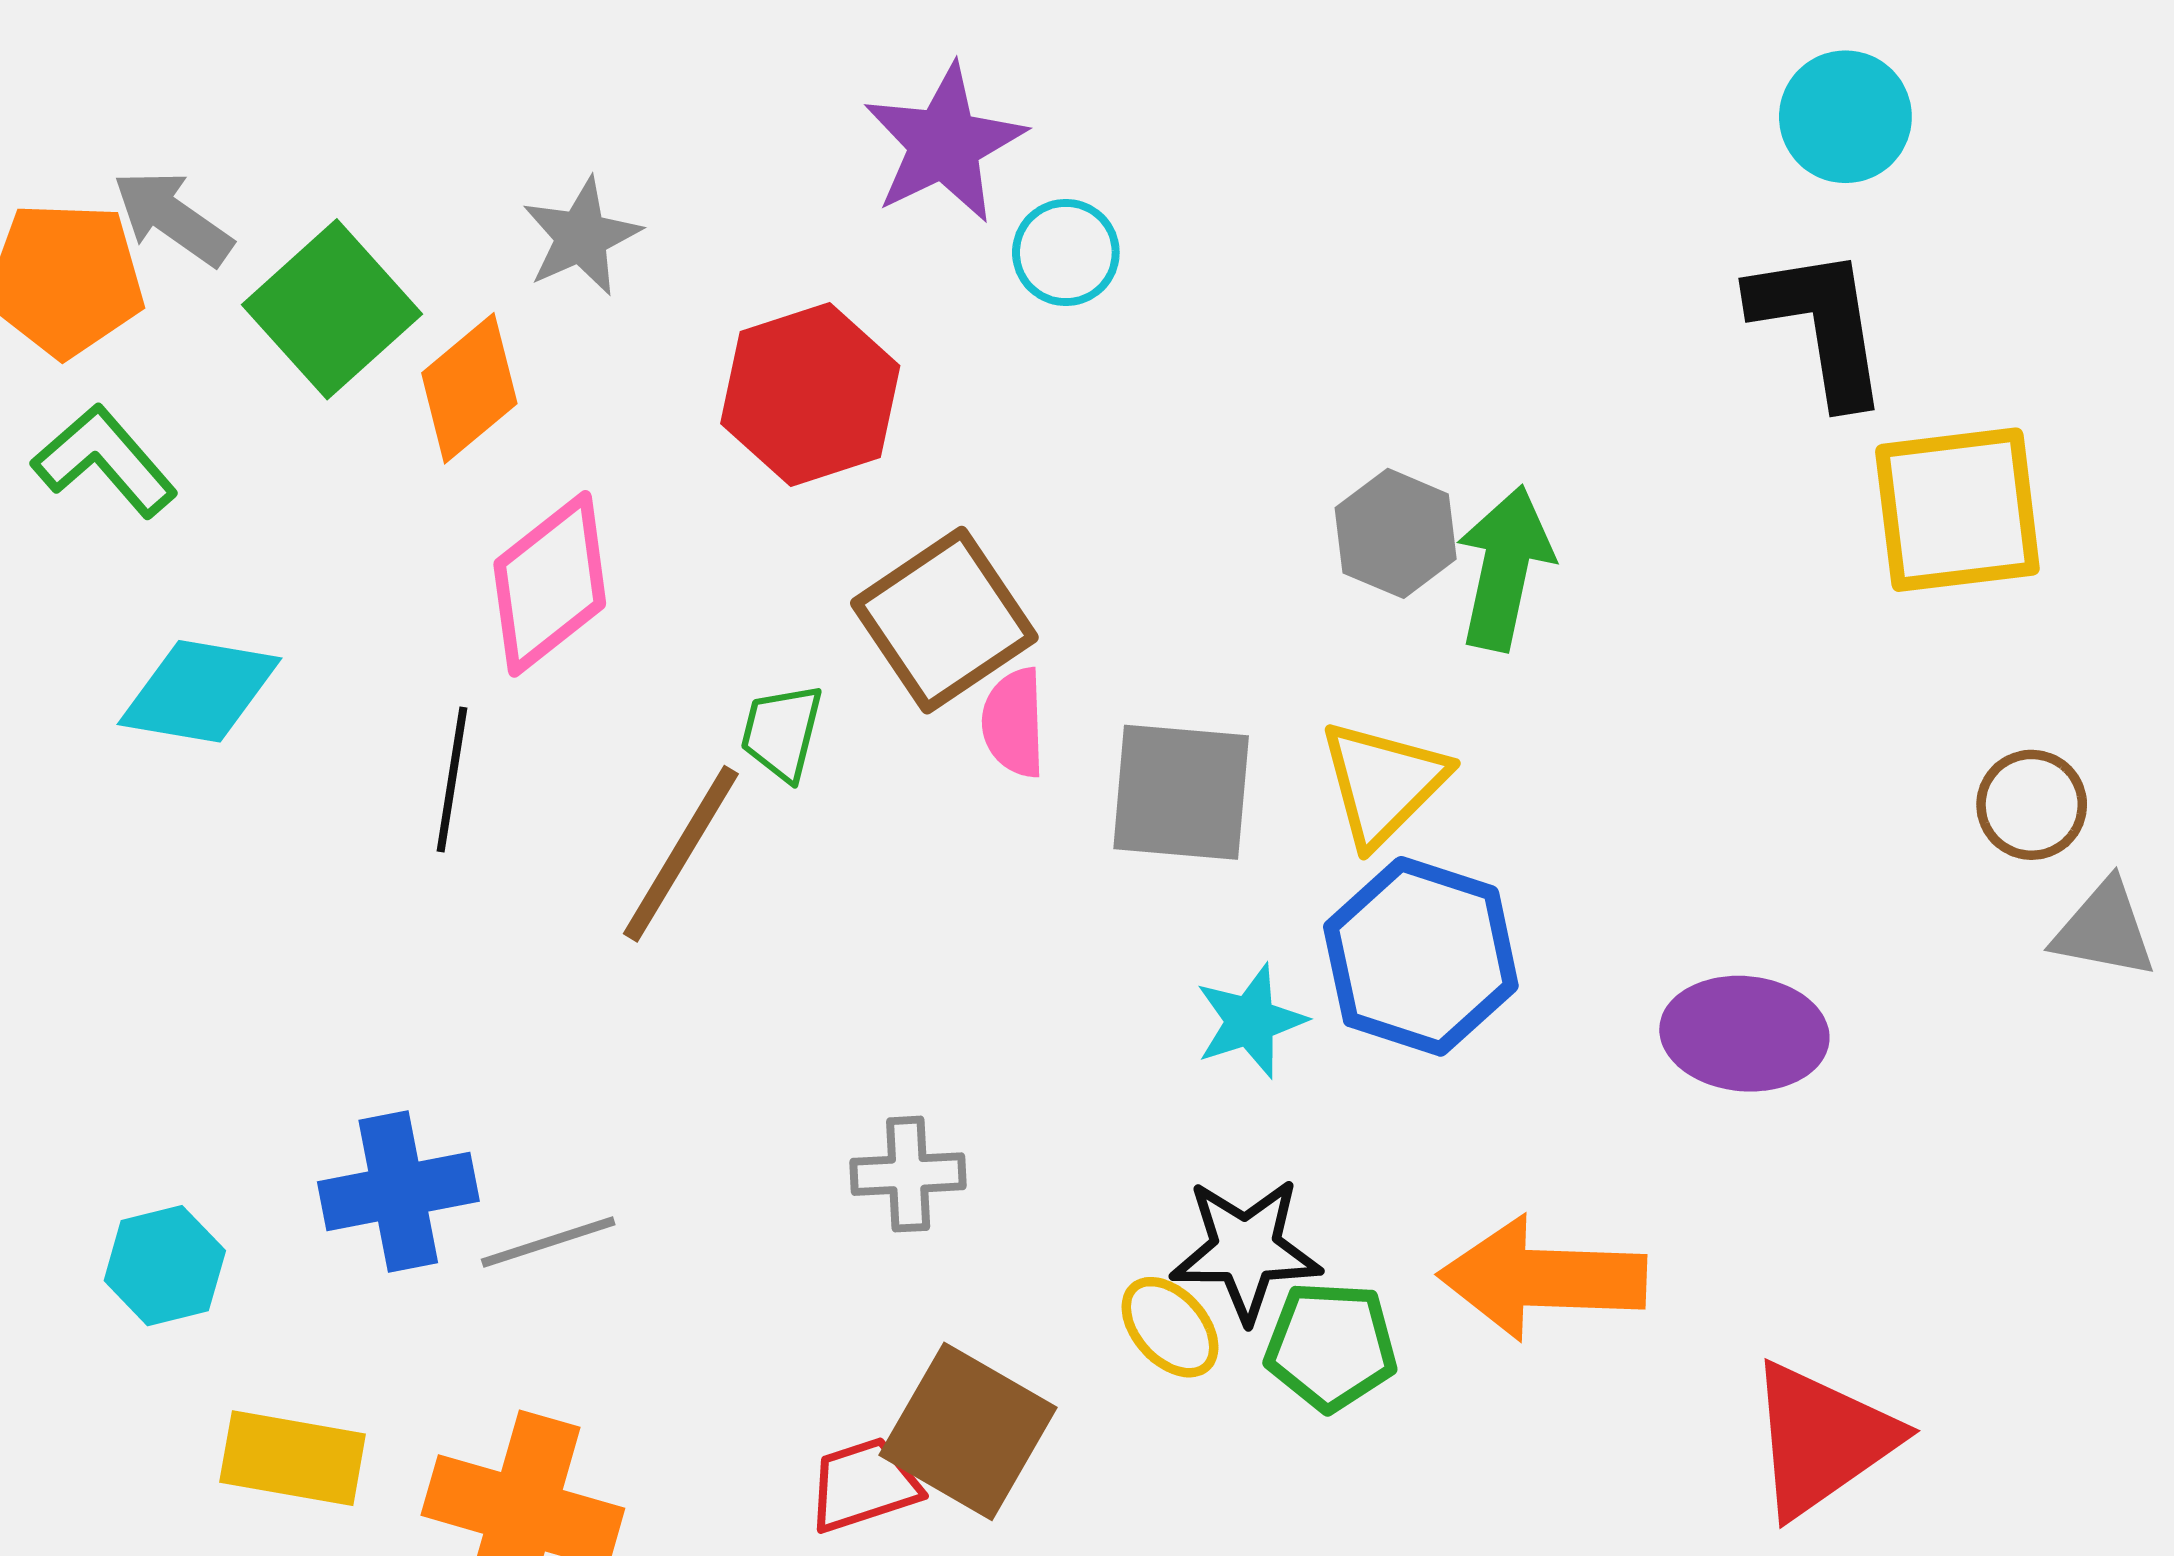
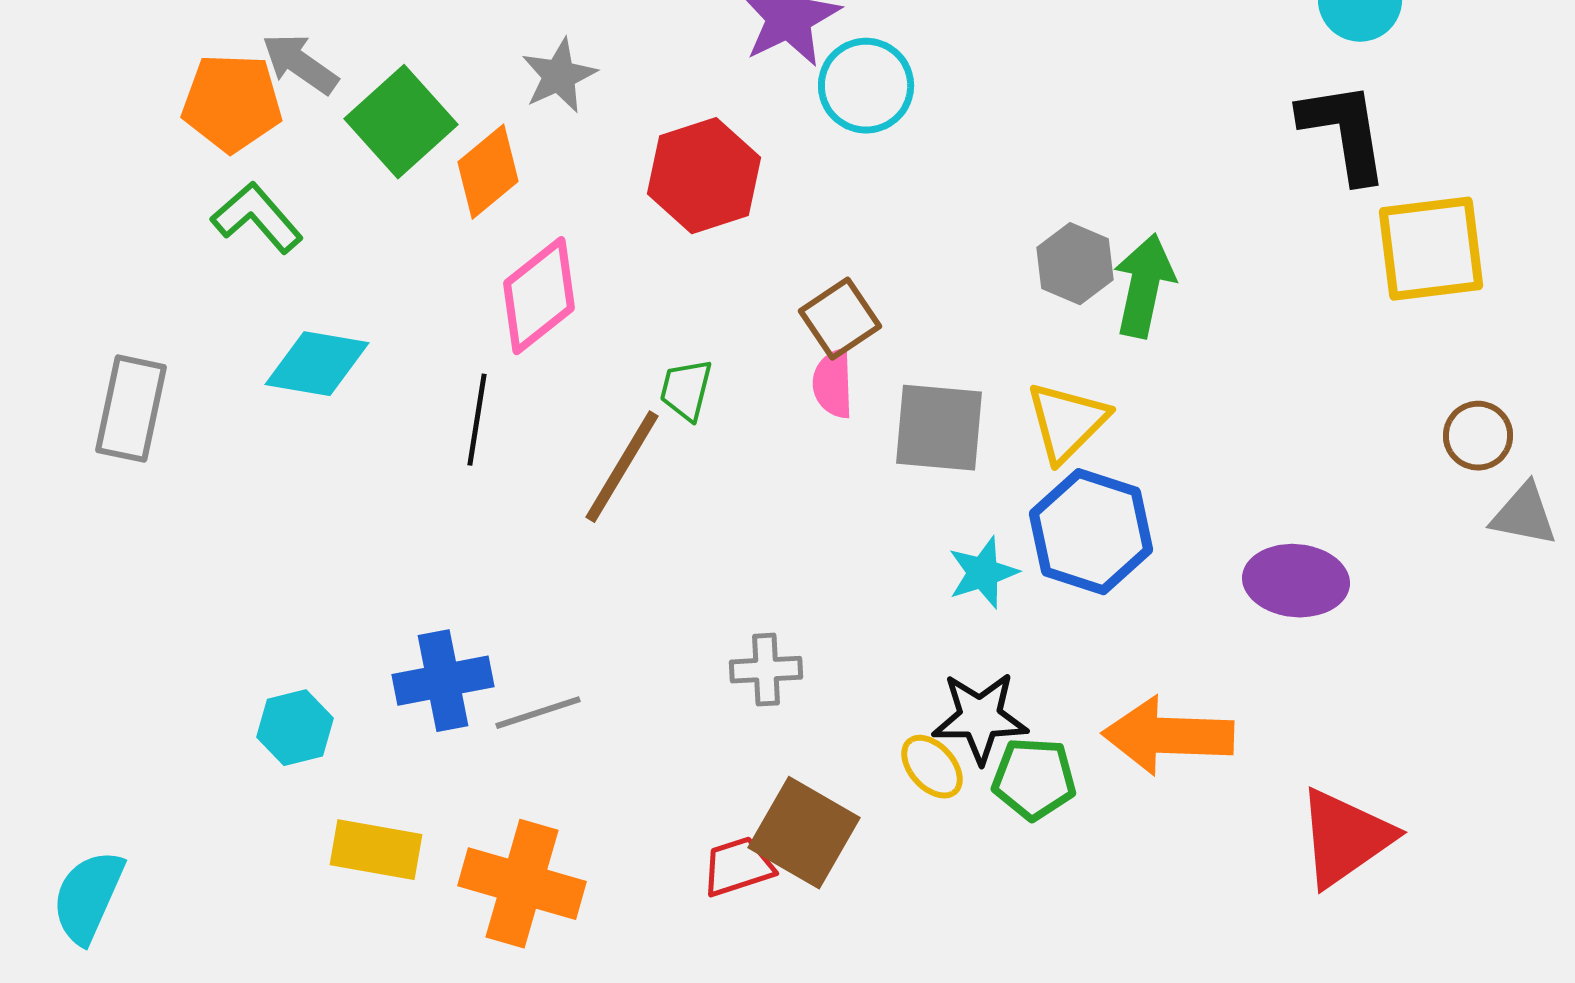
cyan circle: (1066, 252) -> (866, 86), size x1.4
brown square: (944, 620) -> (840, 319), moved, size x0.7

